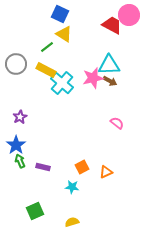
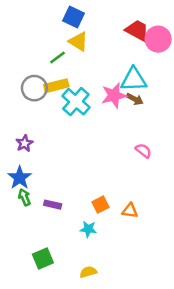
pink circle: (129, 15) -> (158, 39), moved
gray circle: (16, 64) -> (34, 88), moved
yellow rectangle: (46, 70) -> (56, 86), turned -42
orange triangle: (106, 172) -> (130, 211), turned 32

